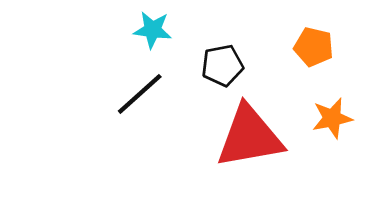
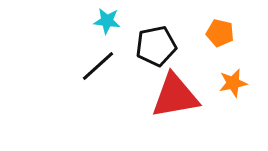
black pentagon: (222, 65) -> (156, 46), size x1.4

